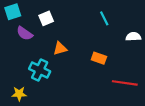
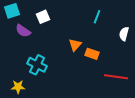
cyan line: (104, 18) -> (97, 17), turned 48
white semicircle: (133, 37) -> (124, 34), turned -72
orange triangle: (60, 48) -> (75, 45), moved, turned -32

